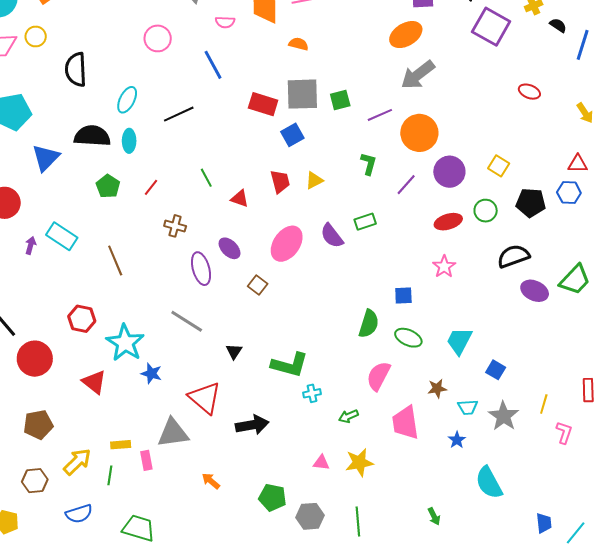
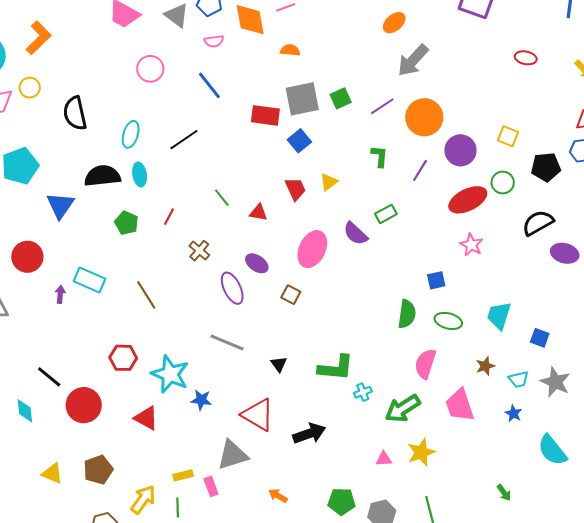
orange ellipse: (406, 35) -> (394, 23), size x0.7
red ellipse: (448, 222) -> (468, 200), size x1.4
brown cross: (175, 226) -> (199, 251), turned 35
green arrow: (348, 416) -> (403, 409), size x1.8

